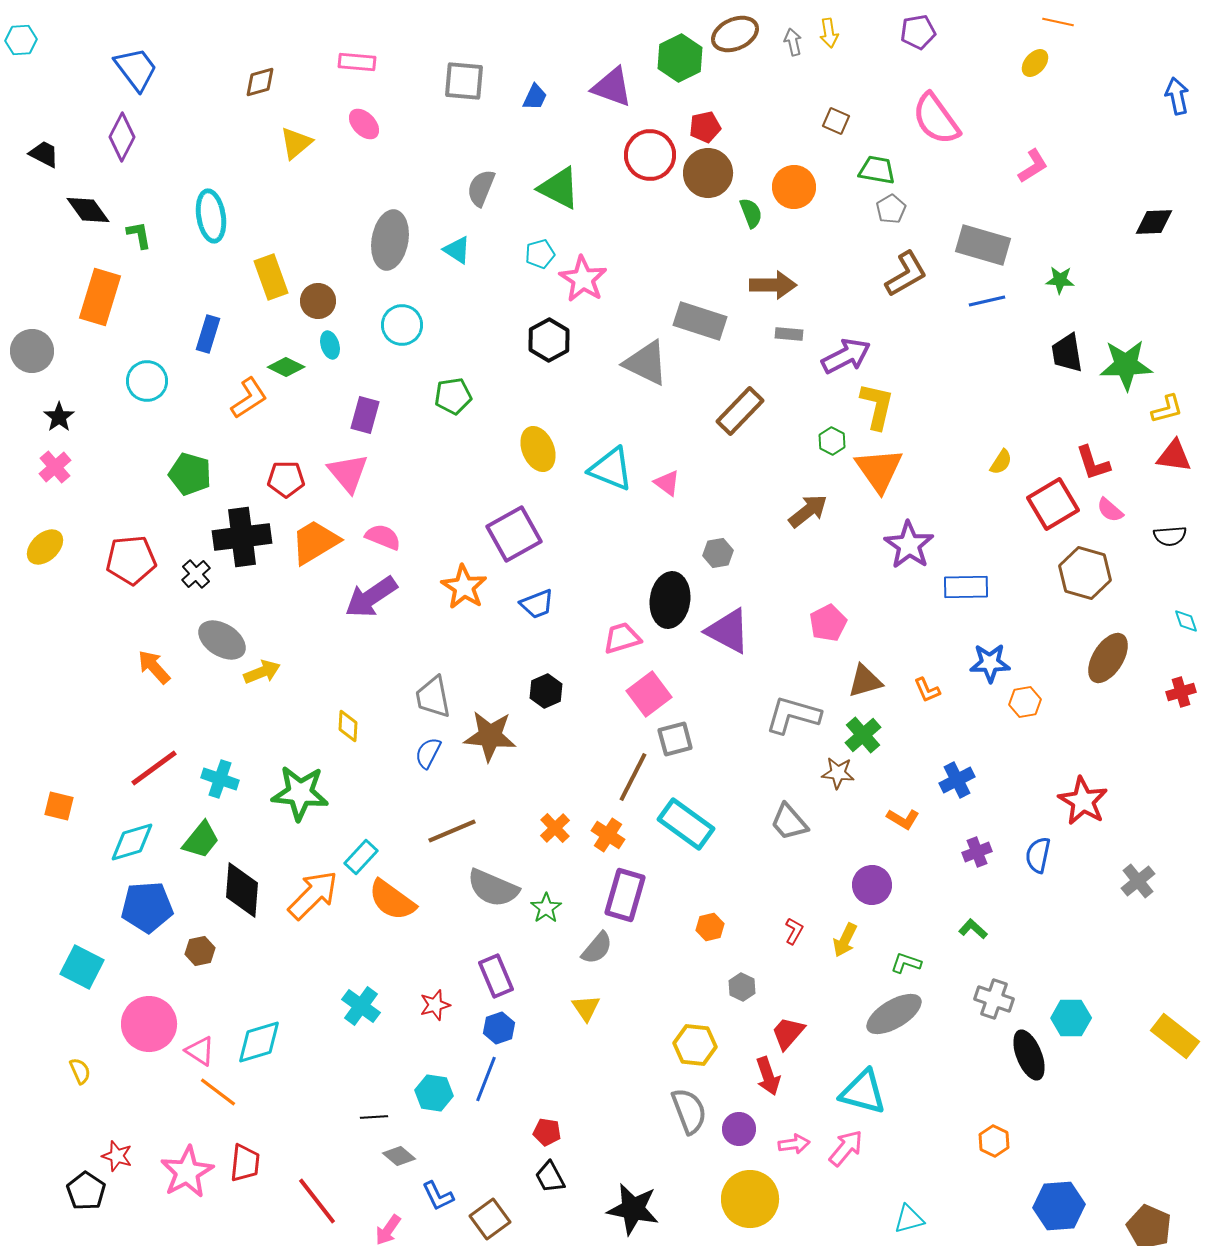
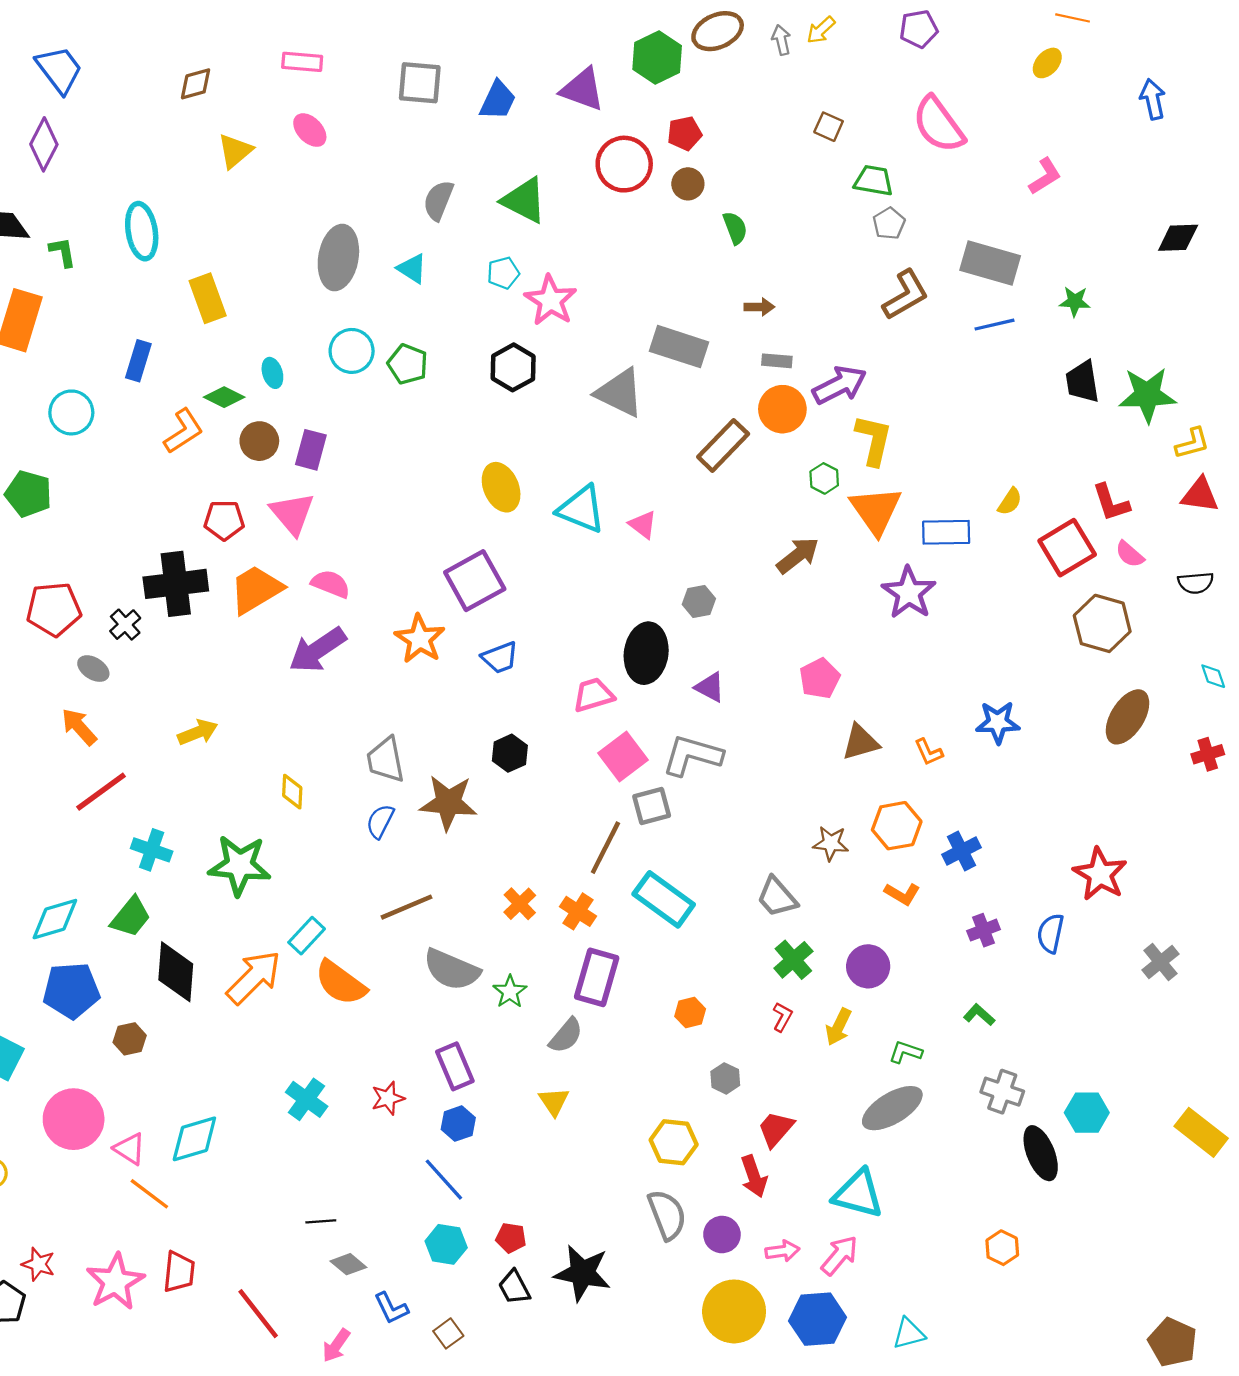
yellow arrow: (829, 33) -> (821, 30), turned 56
blue arrow: (1177, 96) -> (1153, 99), moved
blue trapezoid: (535, 97) -> (498, 100), size x1.4
brown circle: (708, 173) -> (688, 184), size x0.6
orange circle: (794, 187) -> (782, 409), moved
brown arrow: (773, 285) -> (759, 307), size x0.6
brown circle: (318, 301) -> (259, 441), moved
green pentagon: (453, 396) -> (408, 364), moved, turned 30
green pentagon: (190, 474) -> (28, 494), moved
blue rectangle: (966, 587) -> (946, 532), moved
purple triangle: (728, 631) -> (710, 687), size x0.6
gray ellipse: (222, 640) -> (93, 669), moved, size x0.6
orange hexagon: (1025, 702) -> (897, 826), moved, size x1.4
gray L-shape: (793, 715) -> (692, 755), moved
green cross: (863, 735) -> (793, 960), moved
red line: (154, 768) -> (101, 792), moved
blue line: (486, 1079) -> (444, 1180), turned -63
cyan hexagon: (434, 1093) -> (446, 1244), moved
blue hexagon: (1059, 1206) -> (818, 1319), moved
black star: (633, 1209) -> (582, 1273), moved
brown square: (490, 1219) -> (448, 1333), size x0.7

